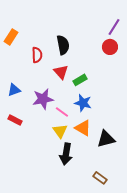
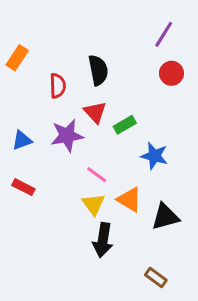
purple line: (114, 27) -> (164, 34), moved
purple star: (43, 99) -> (67, 136), moved
blue star: (83, 103) -> (154, 156), moved

